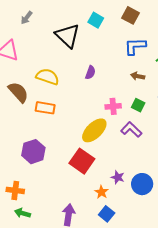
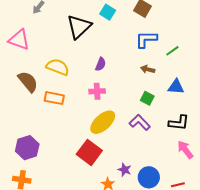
black triangle: (67, 36) -> (79, 27), turned 32
pink cross: (113, 106) -> (97, 91), moved
purple hexagon: (33, 152) -> (27, 148), moved

